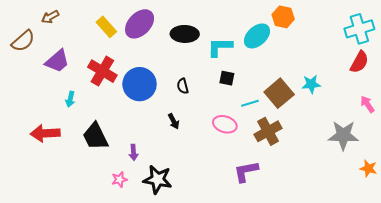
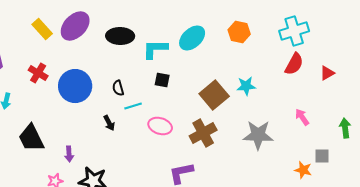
orange hexagon: (283, 17) -> (239, 32), moved
red cross: (102, 71) -> (38, 73), size x0.7
cyan line: (250, 103) -> (133, 106), moved
pink arrow: (367, 104) -> (302, 117), moved
gray star: (343, 135) -> (258, 135), moved

